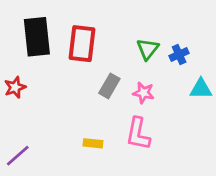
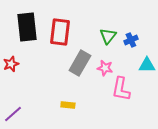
gray rectangle: (109, 86) -> (80, 63), size x1.4
pink L-shape: (138, 134) -> (121, 89), moved

